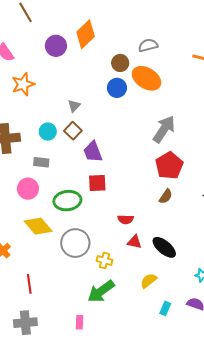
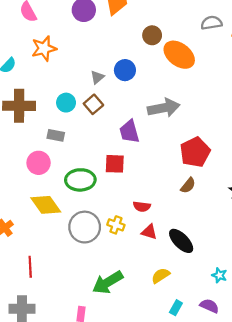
gray semicircle: (148, 45) -> (211, 23), moved
blue circle: (117, 88) -> (125, 70), moved
gray arrow: (164, 129) -> (164, 108), moved, turned 40
purple trapezoid: (93, 152) -> (129, 132), moved
yellow cross: (105, 260) -> (116, 225), moved

